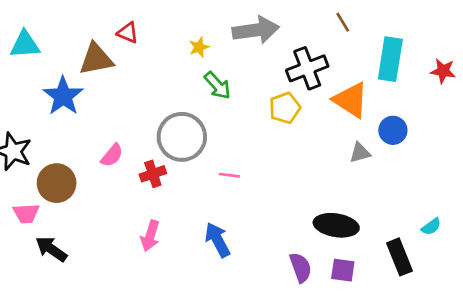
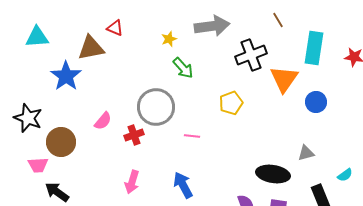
orange triangle: (351, 100) -> (284, 79), turned 32
yellow pentagon: (285, 108) -> (231, 103), moved
gray triangle: (360, 153) -> (306, 153), moved

